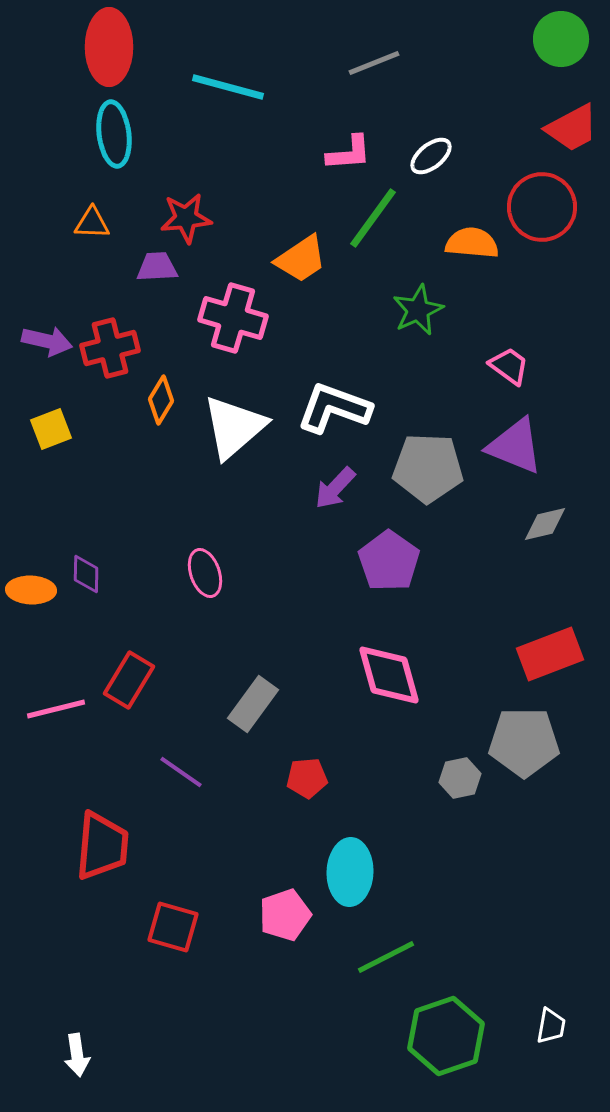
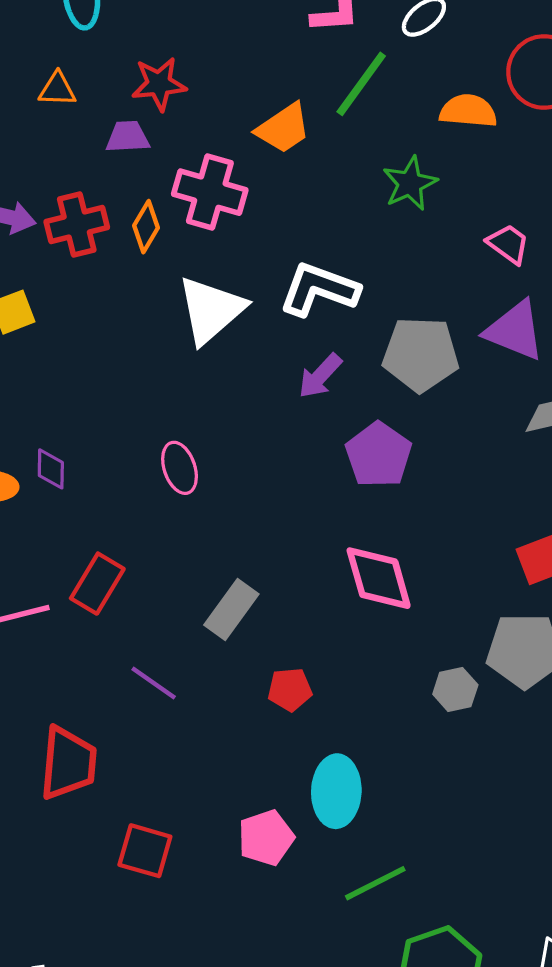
orange diamond: (161, 400) -> (146, 227), moved

